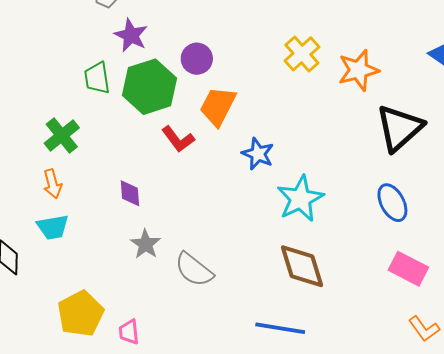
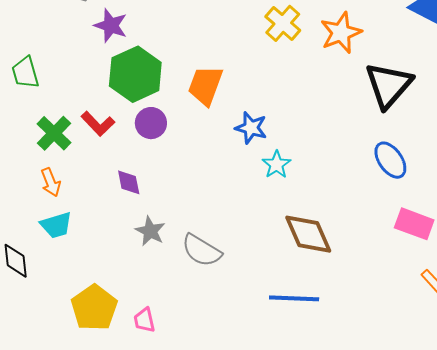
purple circle: (197, 59) -> (151, 123), moved
green trapezoid: (97, 78) -> (25, 73), moved
red L-shape: (178, 139) -> (98, 124), moved
cyan star: (300, 199) -> (276, 165), moved, size x0.6

